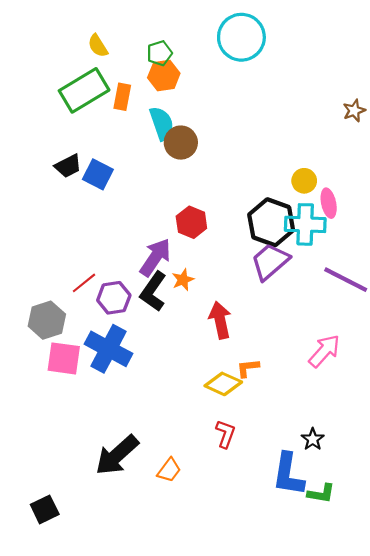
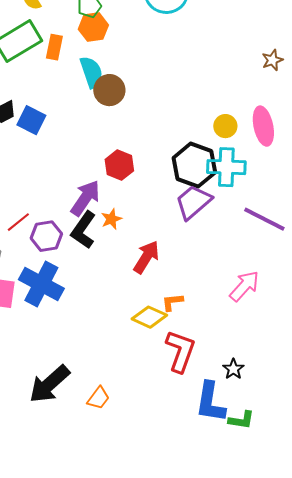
pink ellipse: (329, 203) -> (263, 126), moved, size x1.4
red arrow: (220, 320) -> (146, 257), turned 44
red L-shape: (225, 434) -> (180, 351), moved, size x1.6

